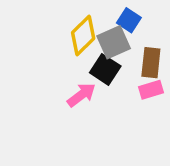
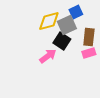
blue square: (129, 20) -> (76, 12), turned 32
yellow diamond: (83, 36) -> (49, 21), turned 30

